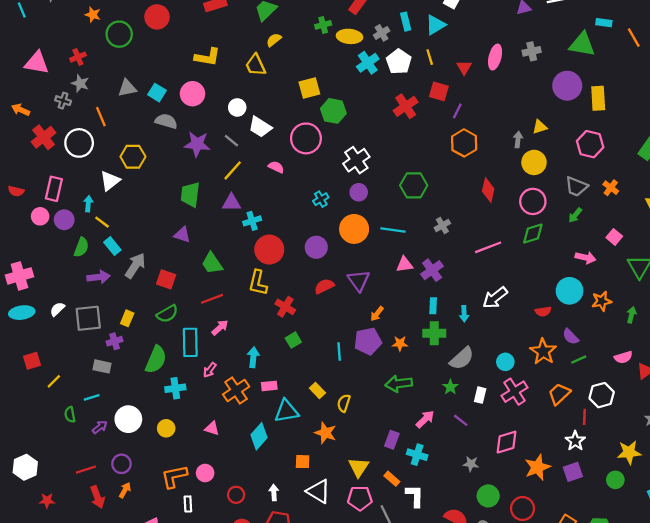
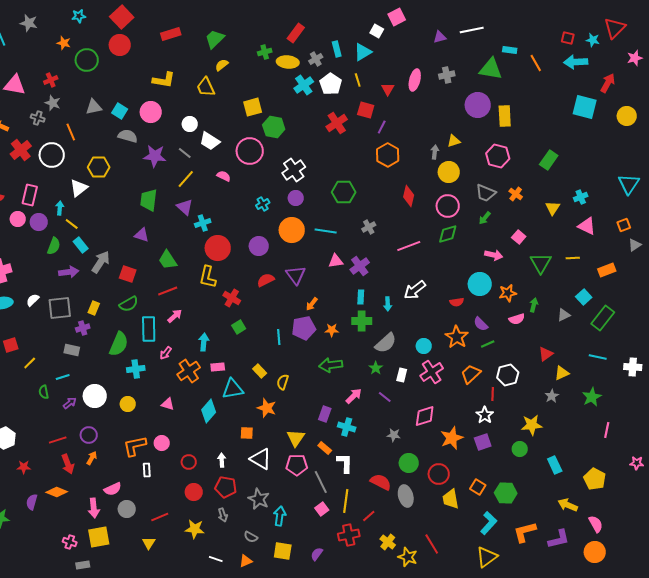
purple triangle: (231, 203) -> (185, 207), turned 42
pink semicircle: (623, 357) -> (517, 319), moved

